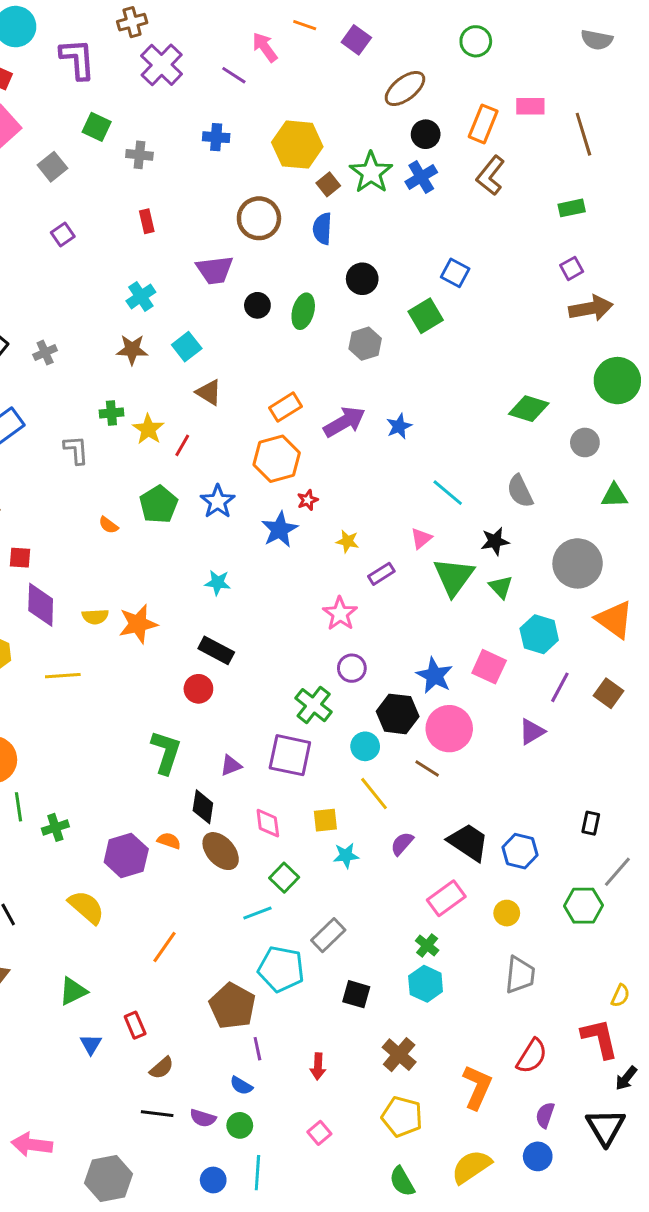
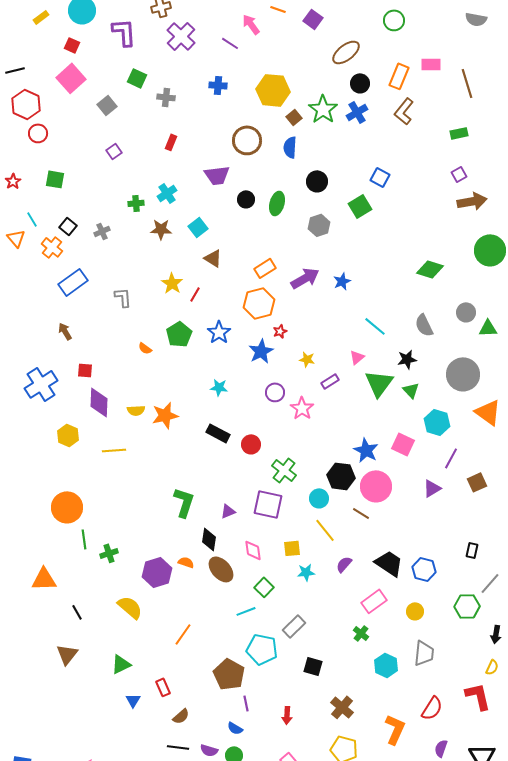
red rectangle: (147, 221) -> (171, 142), turned 35
green cross: (111, 413) -> (136, 203), moved
gray circle: (585, 442) -> (466, 312), moved
purple circle: (352, 668) -> (275, 392), moved
red circle: (198, 689) -> (251, 444), moved
brown square: (609, 693) -> (477, 482), moved, turned 30
cyan hexagon: (426, 984) -> (386, 665), moved
black arrow: (626, 1078) -> (496, 634), moved, turned -30

